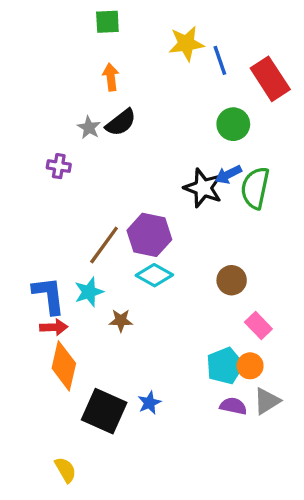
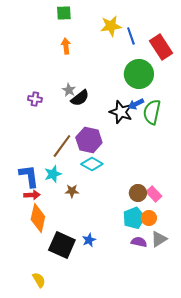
black semicircle: (121, 122) -> (80, 98), moved
green circle: (233, 124) -> (139, 74), size x1.5
gray star: (89, 127) -> (69, 90), moved
brown circle: (232, 280) -> (138, 193), moved

